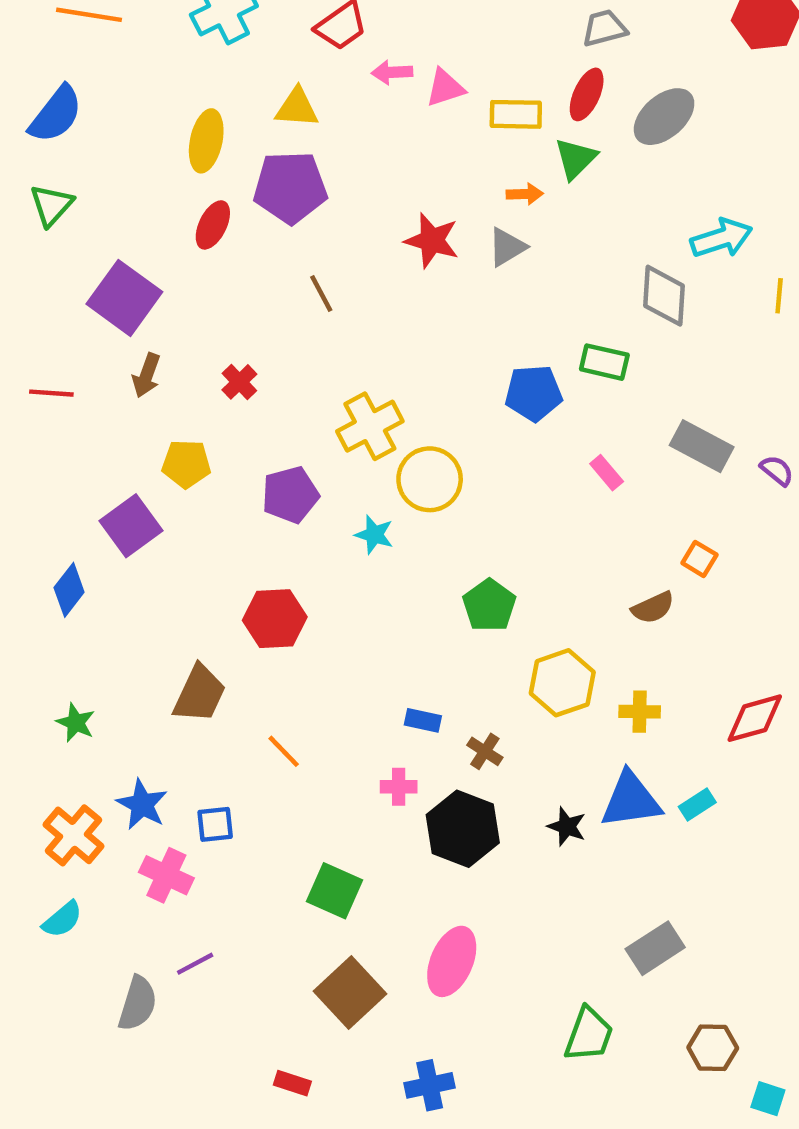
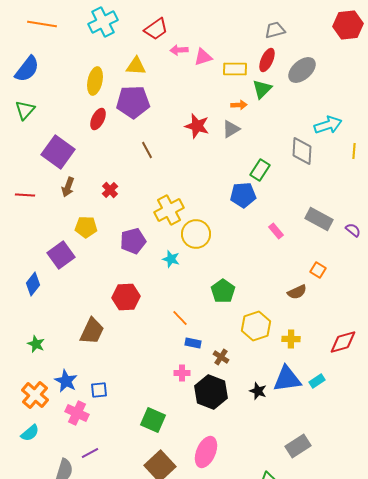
green rectangle: (604, 362) -> (260, 170), moved, turned -70
orange line: (284, 751) -> (180, 318), moved

